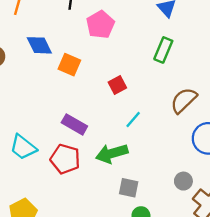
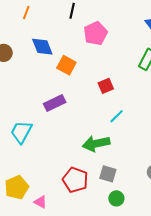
purple rectangle: (74, 124) -> (55, 103), moved, turned -60
cyan trapezoid: (23, 147) -> (21, 132), turned 75
red pentagon: (65, 159) -> (75, 180), moved

